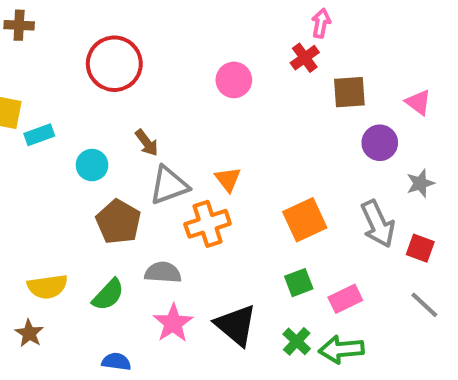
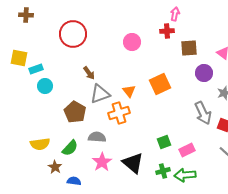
red cross: (305, 58) -> (167, 31), turned 32
cyan circle: (92, 165) -> (45, 86), moved
orange square: (305, 220) -> (160, 84), moved
brown star: (29, 333) -> (55, 167), moved
green cross: (297, 341) -> (163, 171), turned 32

